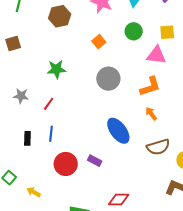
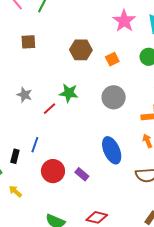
brown hexagon: (60, 16) -> (81, 50), moved
green star: (56, 69) -> (69, 93), moved
blue line: (51, 134) -> (35, 145), moved
black rectangle: (27, 138) -> (15, 156), moved

